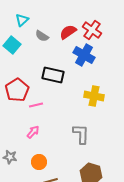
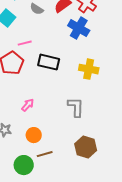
black rectangle: (53, 75) -> (49, 62), moved
pink line: (36, 105) -> (25, 43), moved

